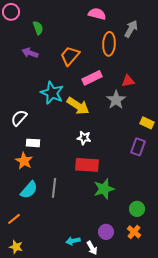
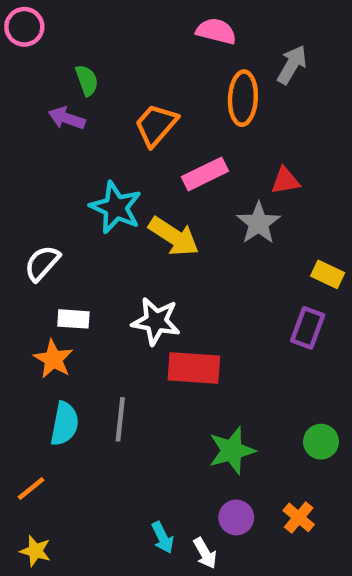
green semicircle: (38, 28) -> (87, 80), moved
white star: (84, 138) -> (156, 321), moved, size x1.5
green star: (104, 189) -> (232, 451), moved
cyan semicircle: (29, 190) -> (64, 424), turned -30
green circle: (137, 209) -> (321, 442), moved
cyan arrow: (73, 241) -> (163, 538), turned -104

